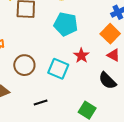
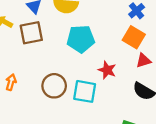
red triangle: (113, 55) -> (143, 61), turned -32
brown circle: (24, 65) -> (54, 86), moved

